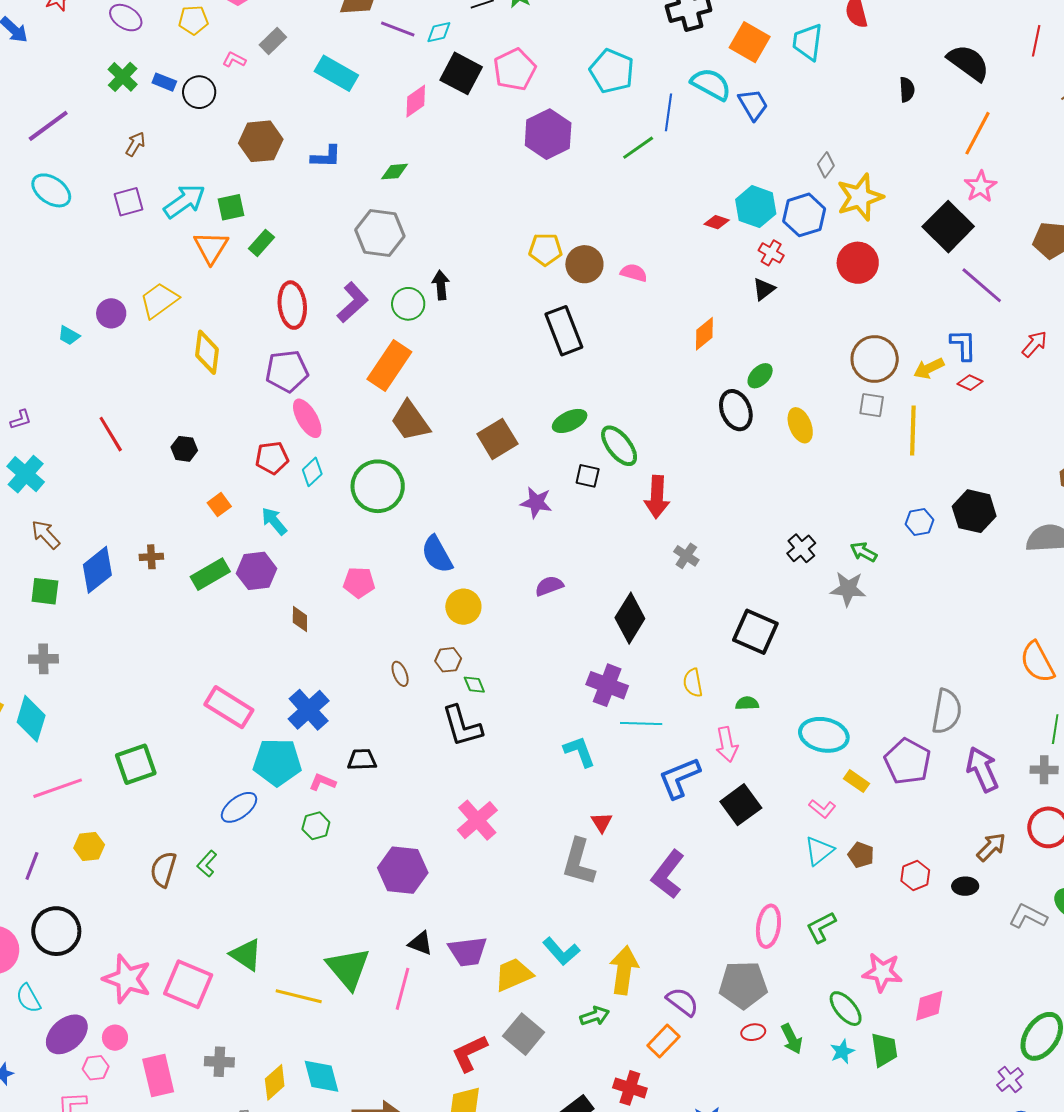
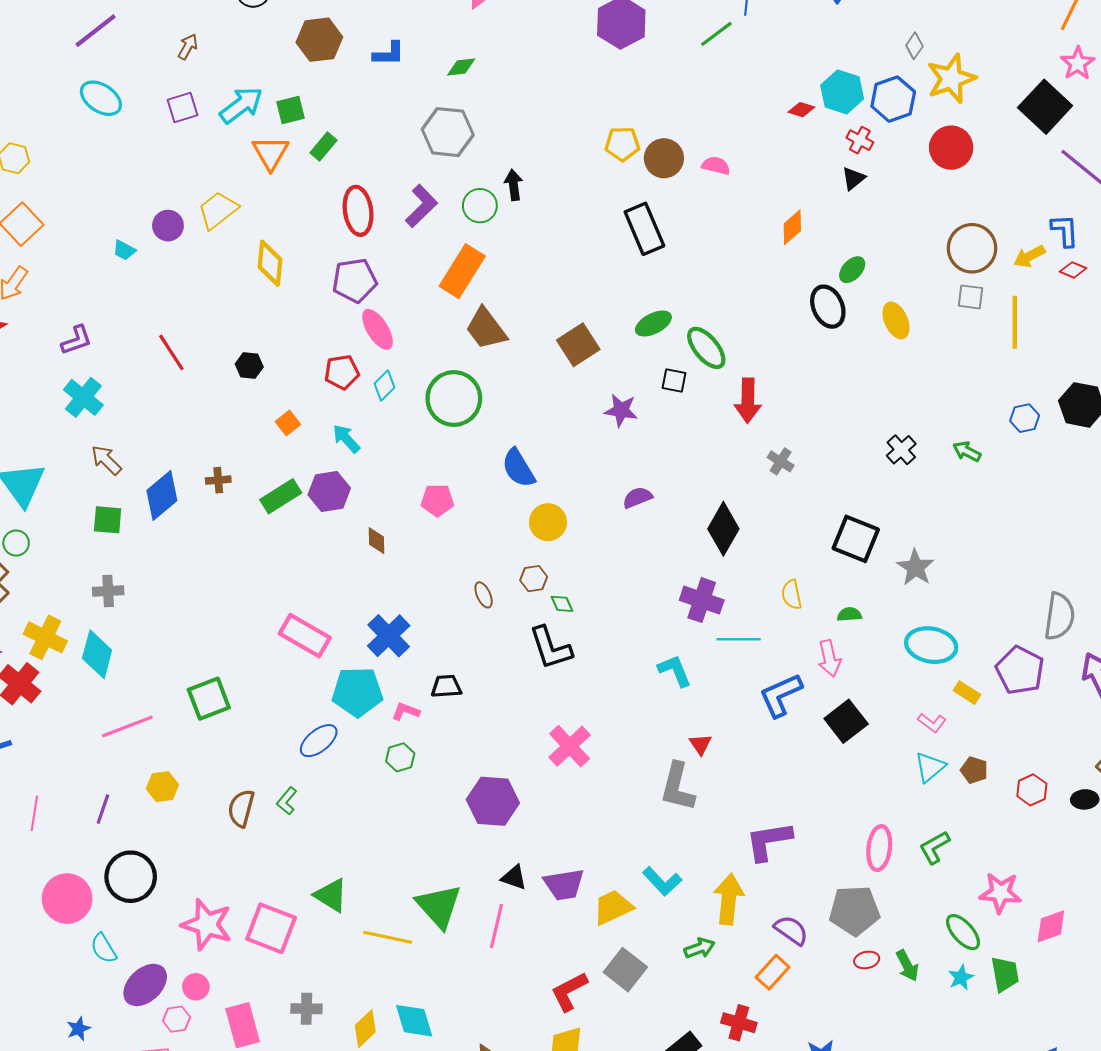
purple L-shape: (21, 420) -> (76, 340), size x1.4
gray star: (848, 589) -> (915, 567), moved, turned 30
purple L-shape: (668, 874) -> (769, 841), moved, turned 45

